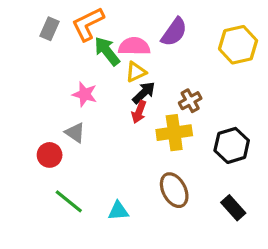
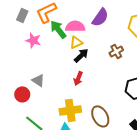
pink star: (85, 94) -> (33, 40), moved
brown cross: (190, 101) -> (116, 51), moved
red arrow: (139, 112) -> (78, 78), moved
yellow cross: (174, 133) -> (70, 110), moved

